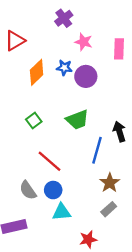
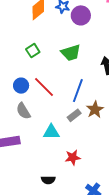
blue line: (97, 150) -> (78, 91), moved
blue circle: (53, 190) -> (21, 86), moved
gray rectangle: (109, 209) -> (74, 115), moved

